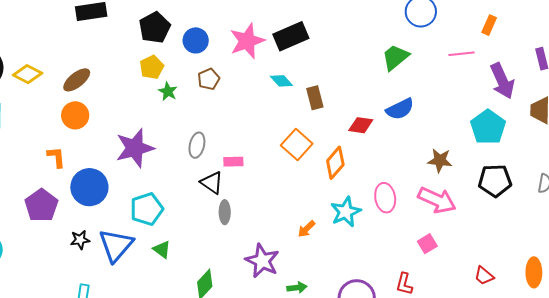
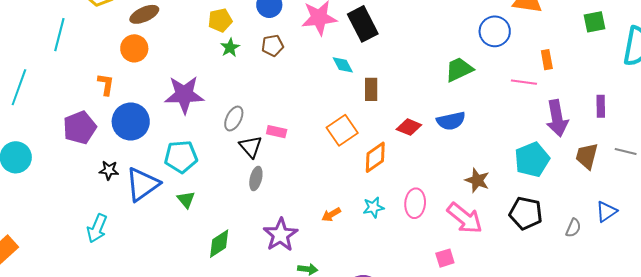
orange rectangle: (489, 25) -> (547, 60), moved, turned -48
black rectangle: (291, 36) -> (363, 24), turned 72
gray ellipse: (197, 145) -> (234, 119), moved
cyan star: (346, 212) -> (373, 207), size x0.7

